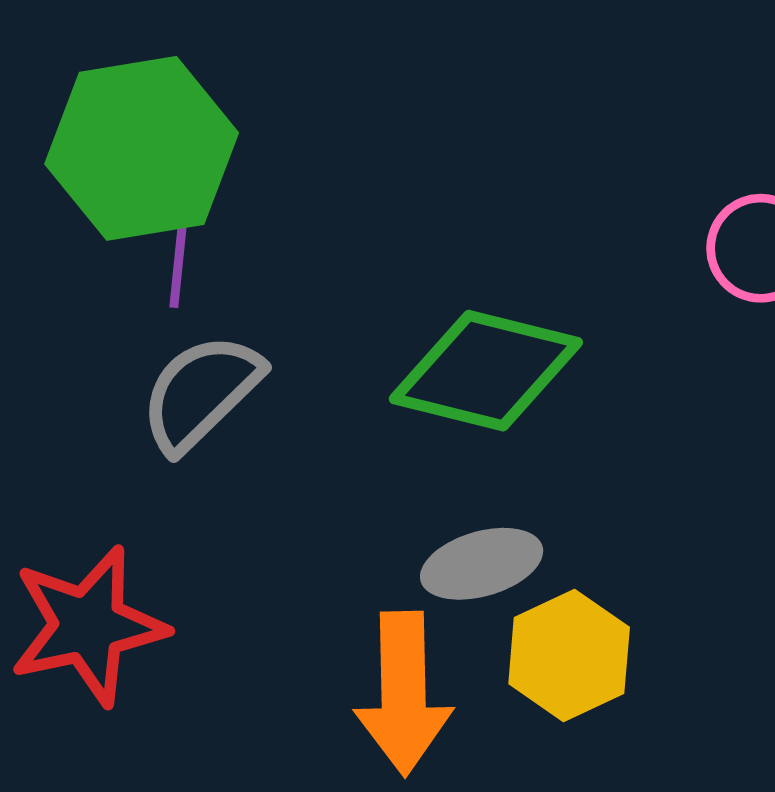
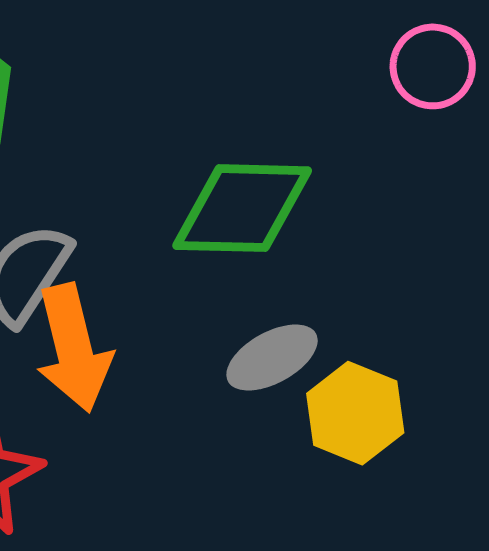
orange arrow: (403, 693) -> (73, 348), moved

